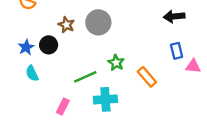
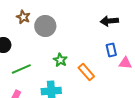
brown star: (66, 25) -> (23, 17), moved
green line: (85, 77) -> (21, 69), moved

